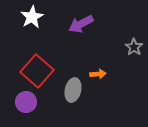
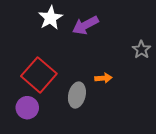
white star: (32, 17) -> (51, 18), moved

